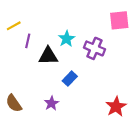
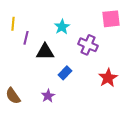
yellow line: (14, 26) -> (13, 24), turned -56
cyan star: (66, 39) -> (62, 27), moved
red star: (116, 107) -> (108, 78), moved

